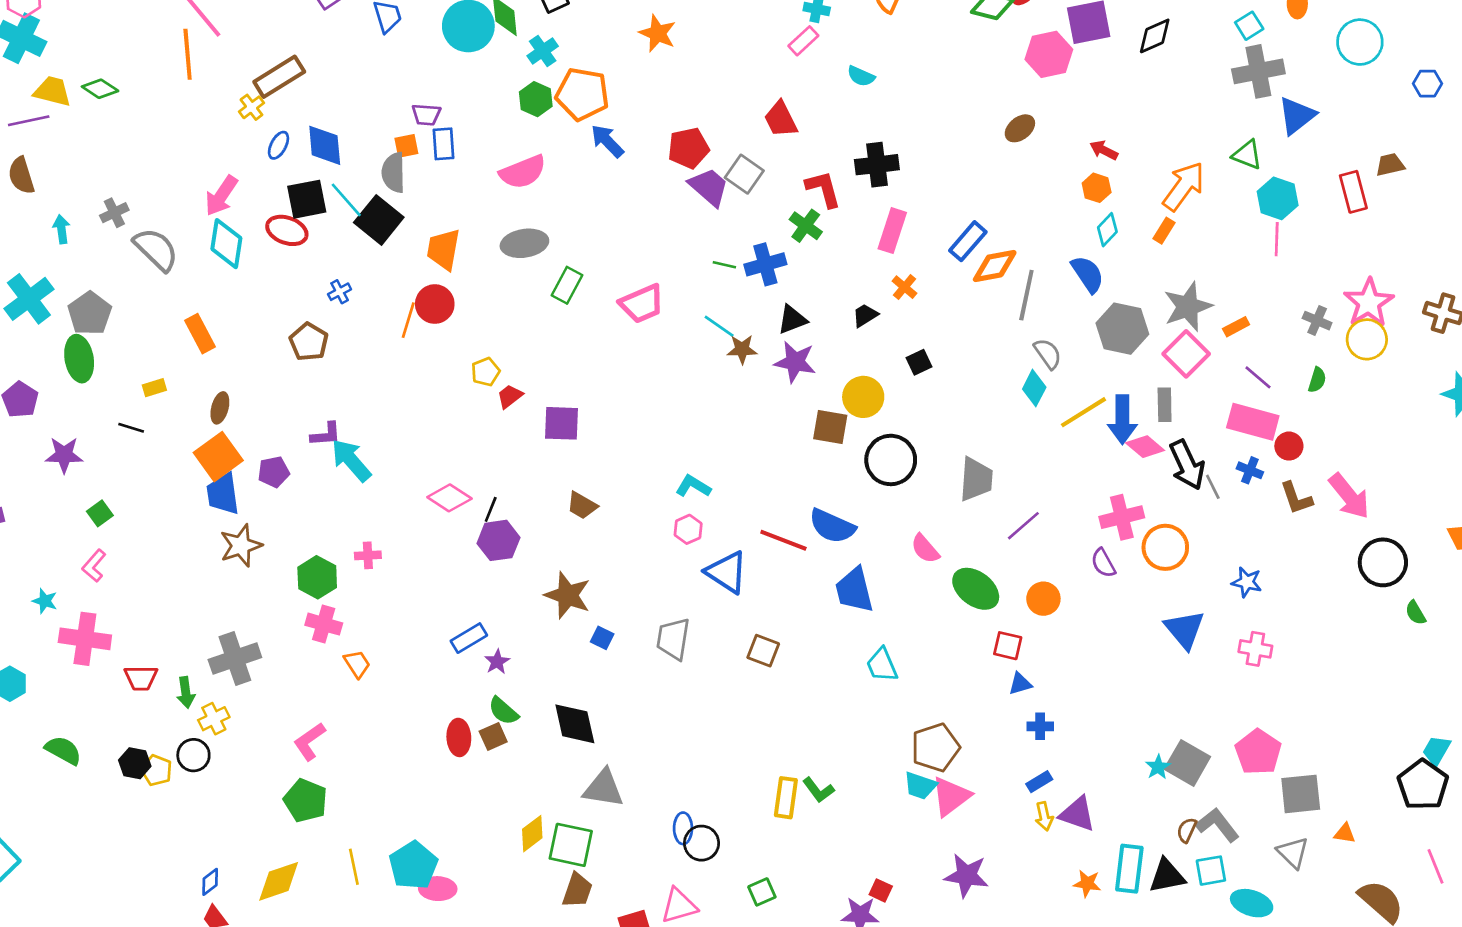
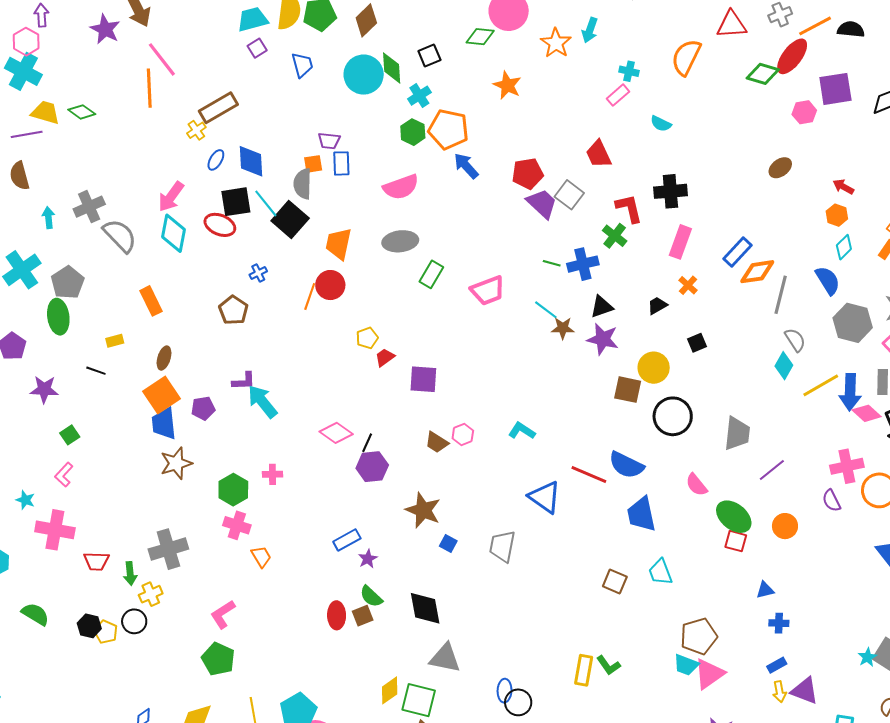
pink hexagon: (1049, 54) -> (804, 112), size x0.7
gray cross: (114, 213) -> (89, 207), size x1.4
pink hexagon: (688, 529) -> (463, 435), moved
red square: (1008, 646) -> (736, 541), moved
brown square: (763, 651) -> (615, 581), moved

